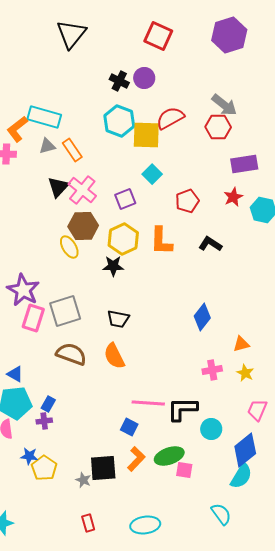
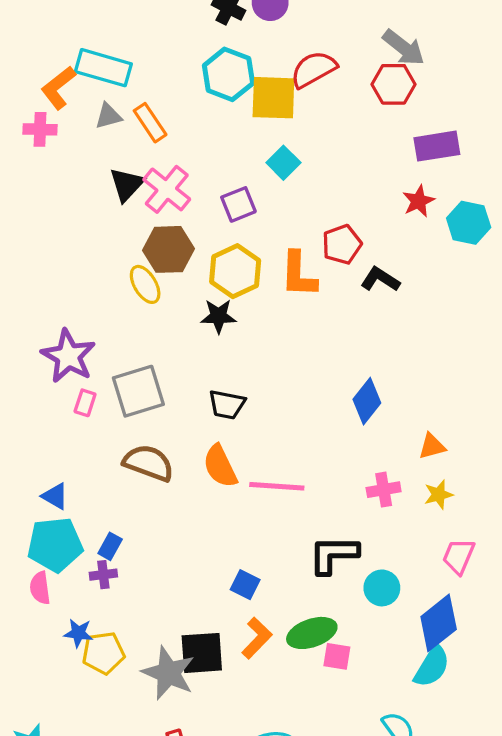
red pentagon: (187, 201) -> (342, 244), moved
pink rectangle: (33, 318) -> (85, 403), size x0.6
yellow star: (245, 373) -> (439, 495), turned 30
pink line: (148, 403) -> (277, 486), moved
yellow pentagon: (44, 468) -> (103, 653), turned 30
gray star: (83, 480) -> (168, 673), size x2.0

